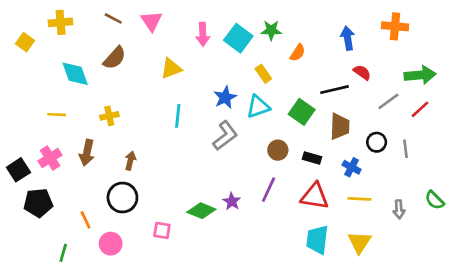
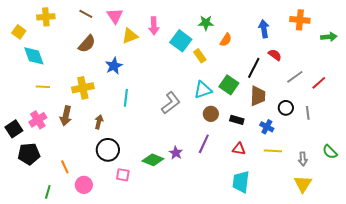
cyan square: (238, 38) -> (181, 41), moved
yellow triangle: (171, 68) -> (130, 36), moved
cyan diamond: (75, 74) -> (34, 56), moved
green arrow: (420, 75) -> (329, 37), moved, size x0.7
black line: (334, 90) -> (254, 68), turned -50
blue star: (225, 97) -> (114, 66), moved
cyan triangle: (258, 107) -> (203, 90), moved
yellow cross: (109, 116) -> (83, 88), size x1.5
cyan line: (178, 116) -> (126, 98), moved
red triangle: (315, 196) -> (239, 149), size x0.6
black circle: (122, 198) -> (108, 150), moved
yellow triangle: (359, 242) -> (303, 184), moved

